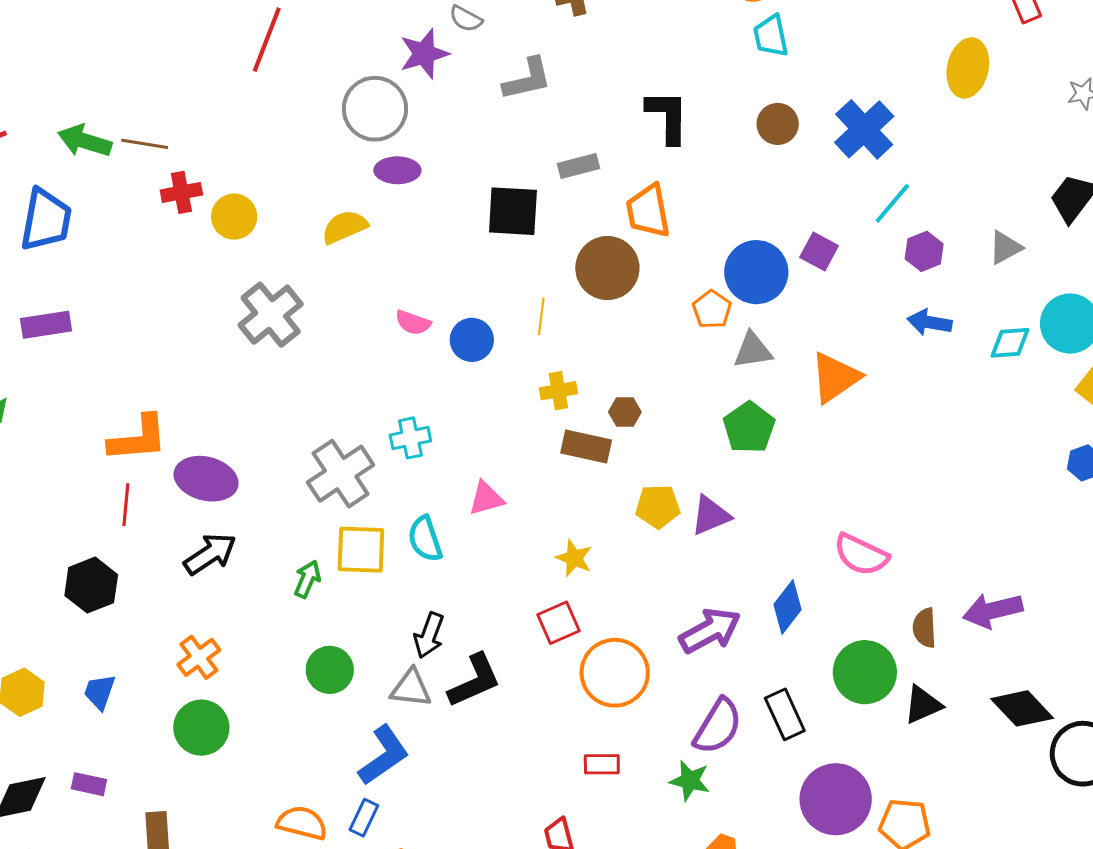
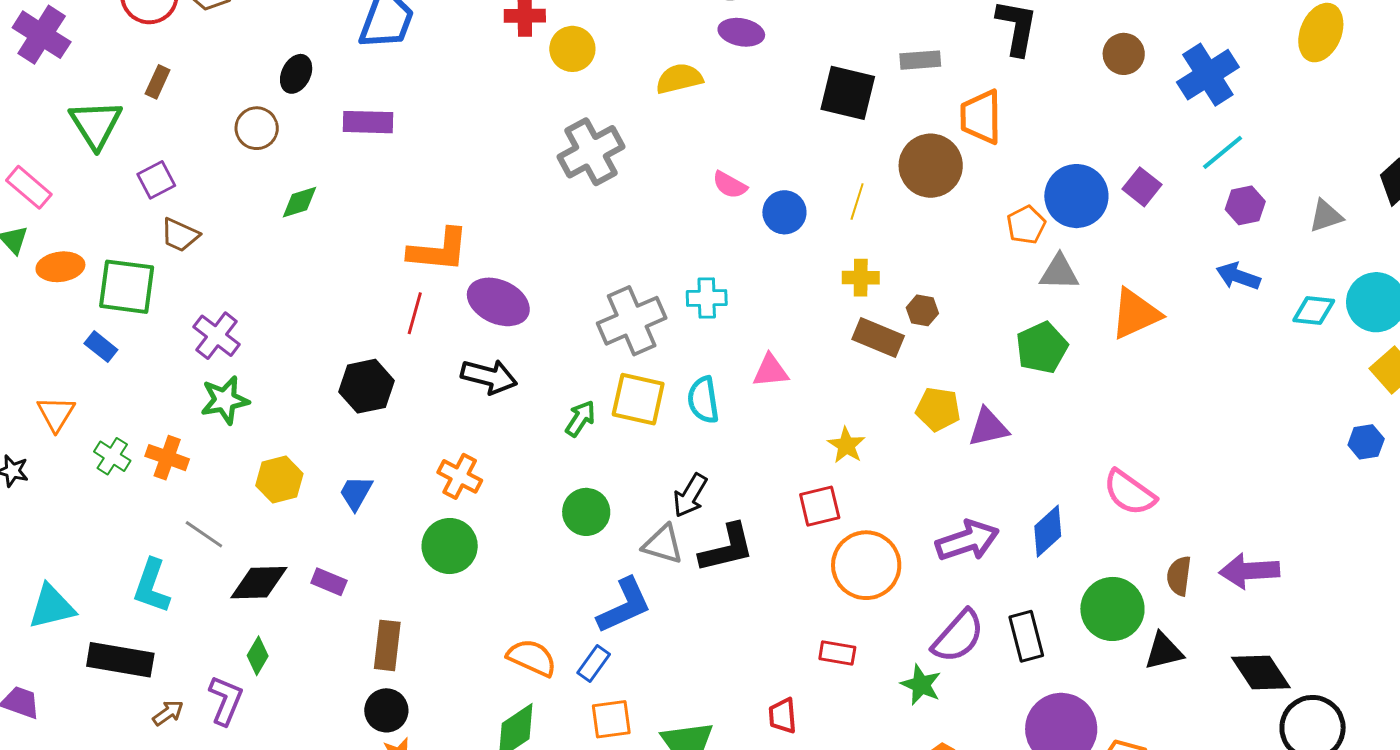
black arrow: (210, 554) -> (489, 377), turned 38
orange cross: (199, 657) -> (460, 476), turned -36

